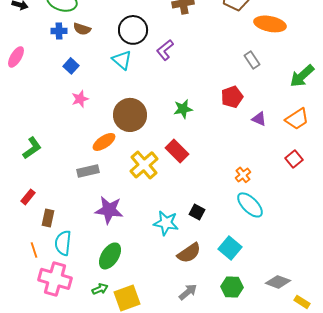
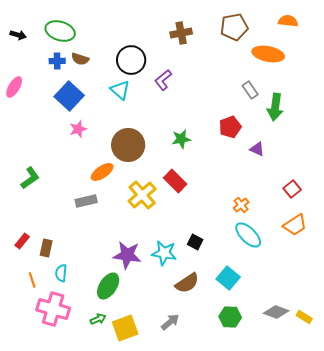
blue square: (71, 66) -> (69, 96), size x1.8
green arrow: (302, 76) -> (275, 107), moved, turned -40
orange trapezoid: (297, 119) -> (295, 225), moved
red rectangle: (28, 197) -> (22, 241), moved
purple star: (109, 210) -> (127, 255), moved
cyan semicircle: (63, 243) -> (61, 273), size x0.7
gray arrow: (188, 292) -> (170, 322), moved
yellow rectangle: (302, 302) -> (304, 317), moved

